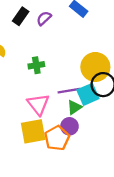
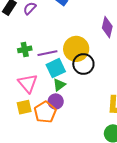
purple line: (69, 91) -> (47, 53), moved
cyan square: (88, 94) -> (56, 68), moved
yellow square: (33, 131) -> (24, 107), size x0.7

